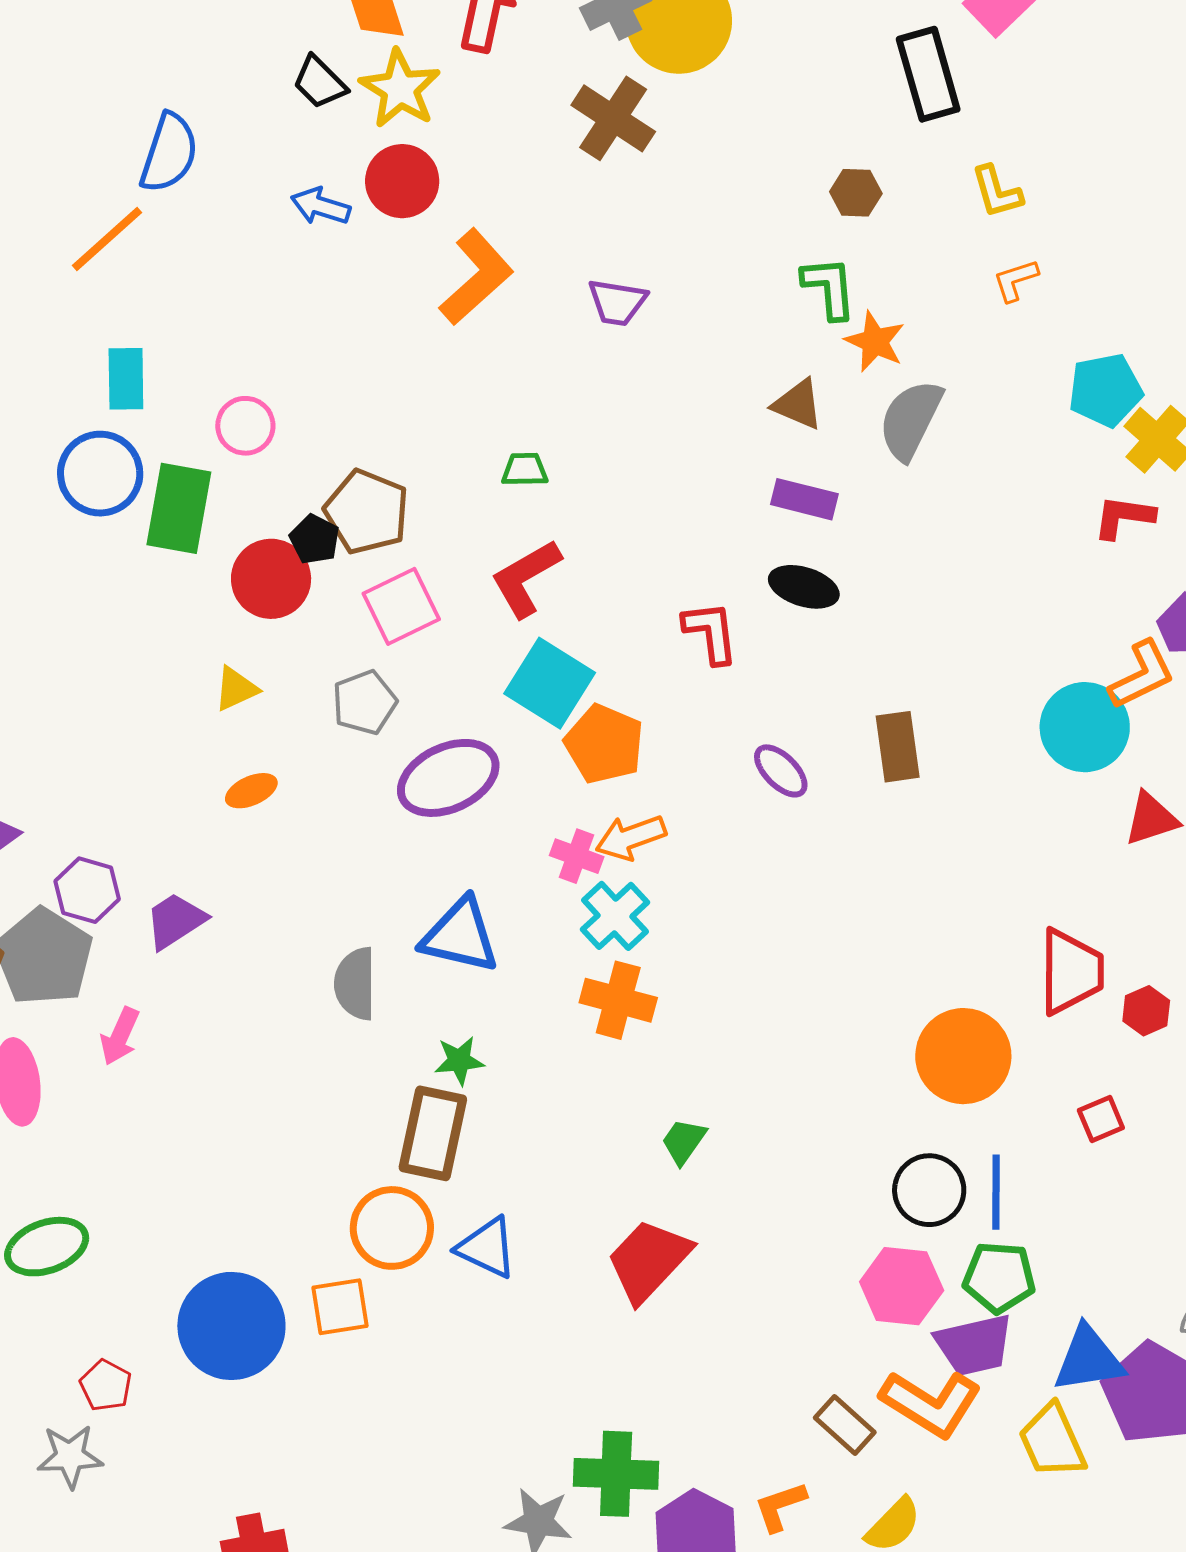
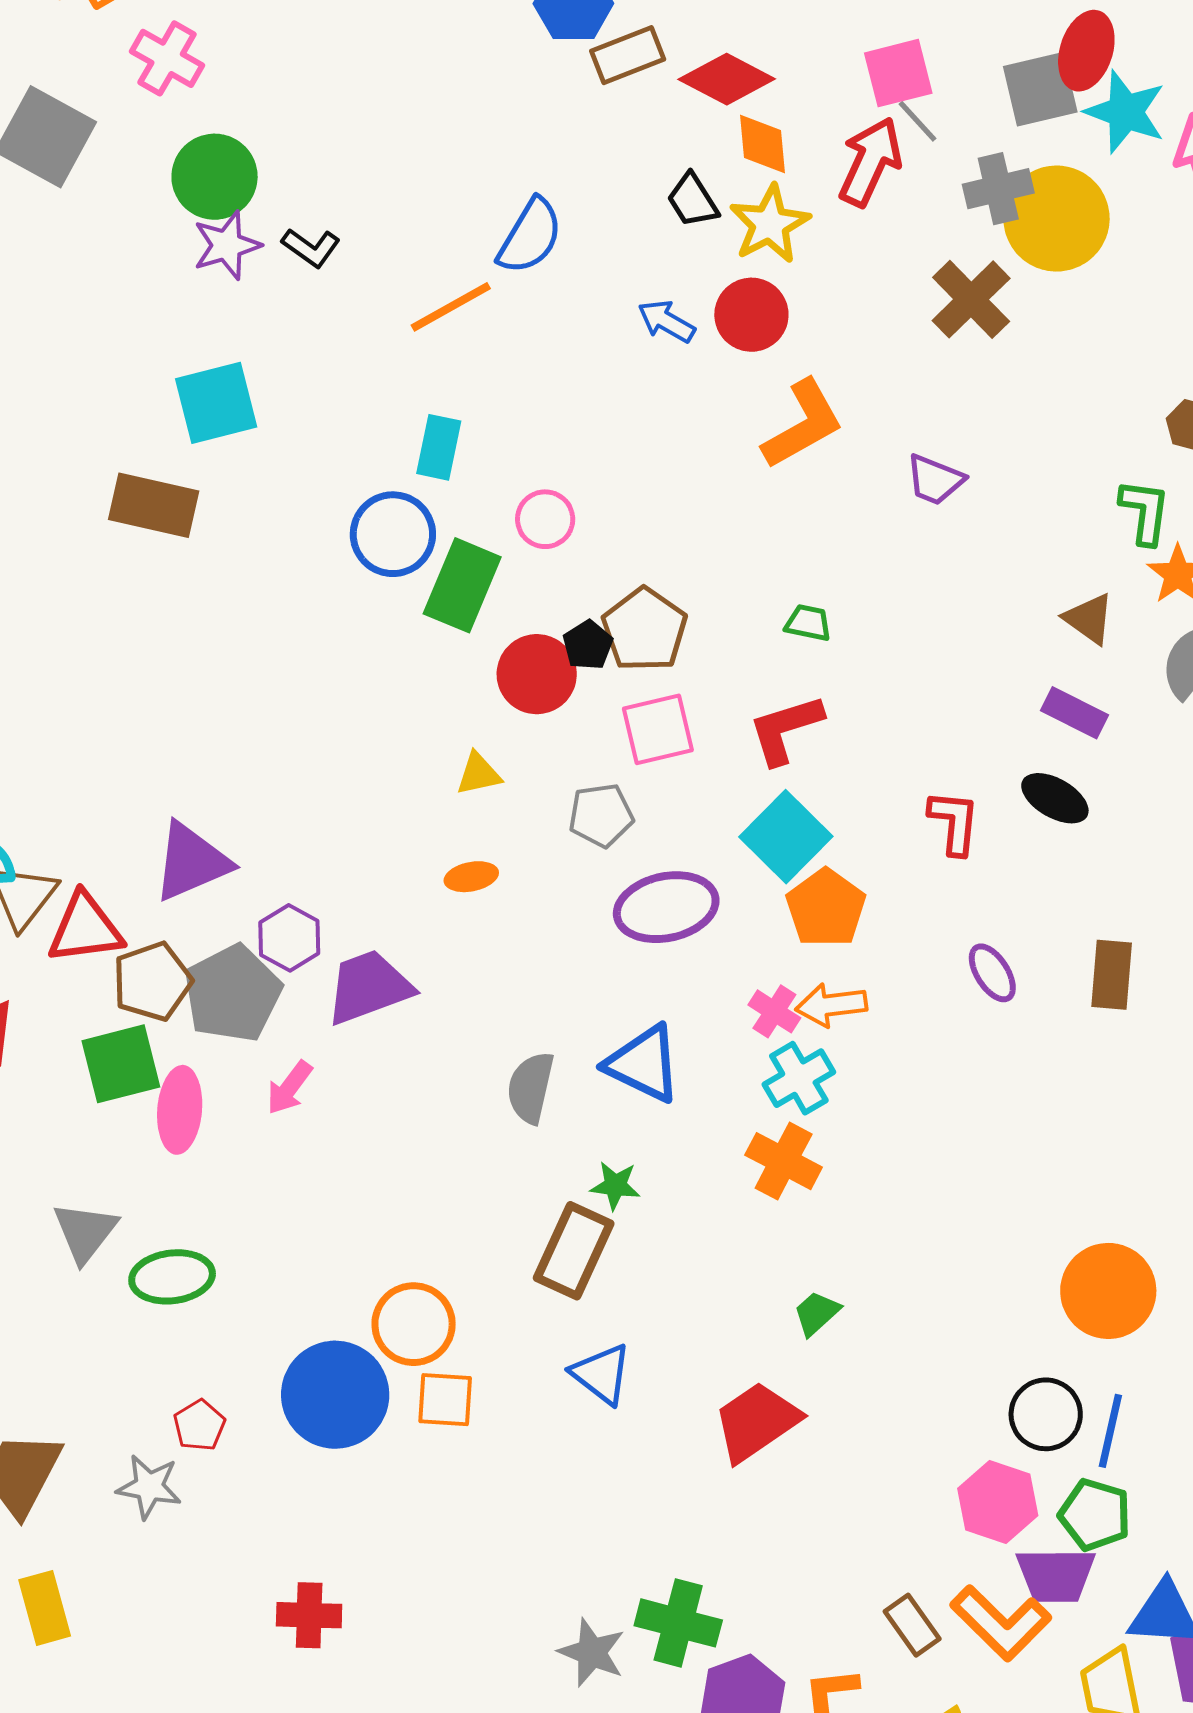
purple trapezoid: (175, 921) -> (369, 987), size x1.4
orange circle: (392, 1228) -> (414, 1324), moved

